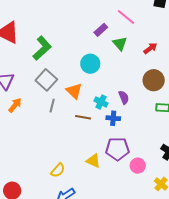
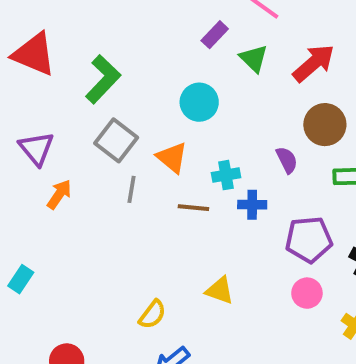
red arrow: (150, 48) -> (314, 63), size x1.6
purple semicircle: (124, 97) -> (287, 160), moved
cyan cross: (101, 102) -> (226, 175), turned -32
purple pentagon: (117, 149) -> (309, 240), moved

